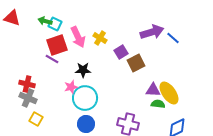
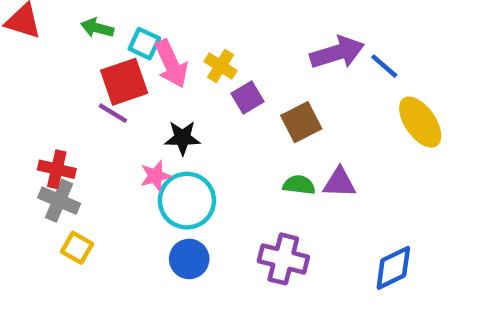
cyan square: (55, 24) -> (144, 44), moved
purple square: (121, 52) -> (247, 97), moved
yellow ellipse: (169, 93) -> (420, 122), moved
green semicircle: (158, 104) -> (299, 185), moved

